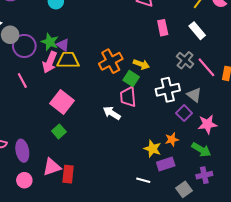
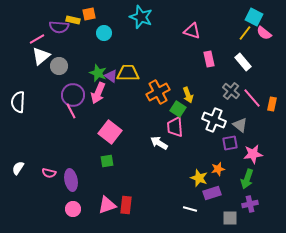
purple circle: (24, 46) -> (73, 95), moved
yellow trapezoid: (68, 60) -> (128, 73), moved
yellow arrow: (141, 64) -> (188, 95), turned 49
white cross: (168, 90) -> (214, 120), turned 35
purple square: (184, 113) -> (230, 143), turned 35
green square: (59, 131) -> (107, 161), turned 32
green arrow: (201, 150) -> (247, 179), turned 78
pink triangle: (52, 167) -> (107, 205), moved
red rectangle: (68, 174) -> (126, 205), moved
gray square: (184, 189) -> (230, 218), turned 35

